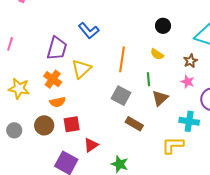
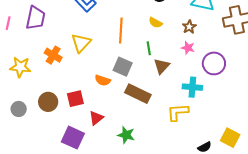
purple trapezoid: (57, 48) -> (36, 18), moved
orange semicircle: (58, 102) -> (103, 80), moved, turned 35
brown rectangle: (134, 124) -> (138, 94), size x1.4

